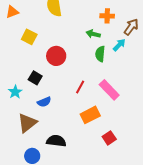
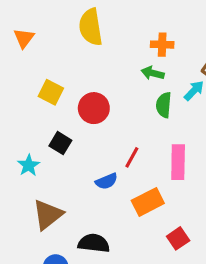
orange triangle: (12, 12) -> (24, 38), turned -32
orange cross: (107, 16) -> (162, 45), moved
yellow square: (29, 37) -> (51, 92), moved
pink rectangle: (109, 90) -> (178, 162), turned 45
blue semicircle: (44, 102) -> (107, 181), moved

